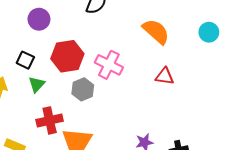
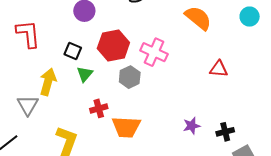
red triangle: (165, 76) -> (219, 69), moved
red cross: (50, 120) -> (99, 108), size x0.7

